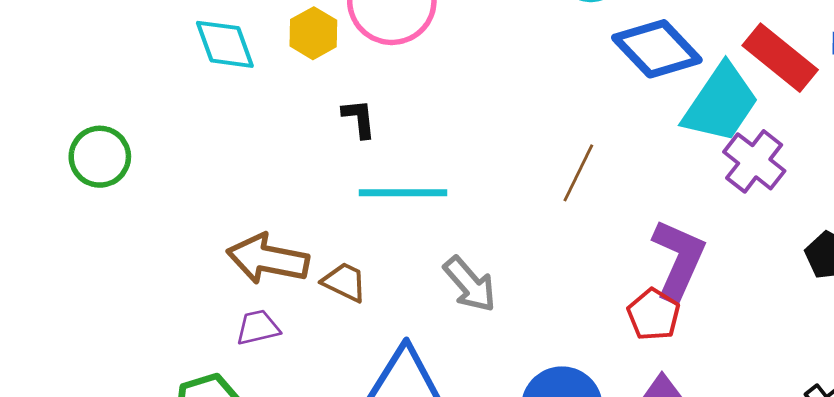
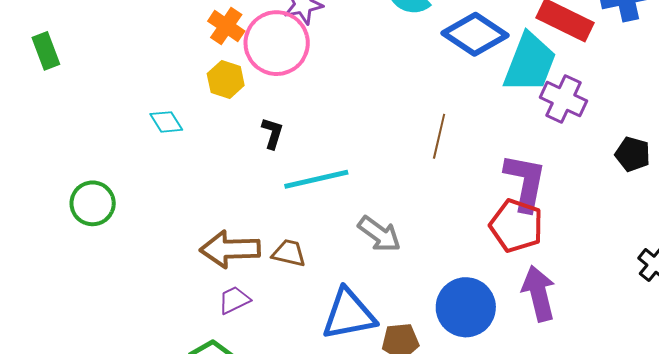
cyan diamond: (225, 44) -> (166, 122), moved, size x0.7
black L-shape: (359, 118) -> (272, 133), turned 36
red pentagon: (654, 314) -> (516, 226), size x1.4

